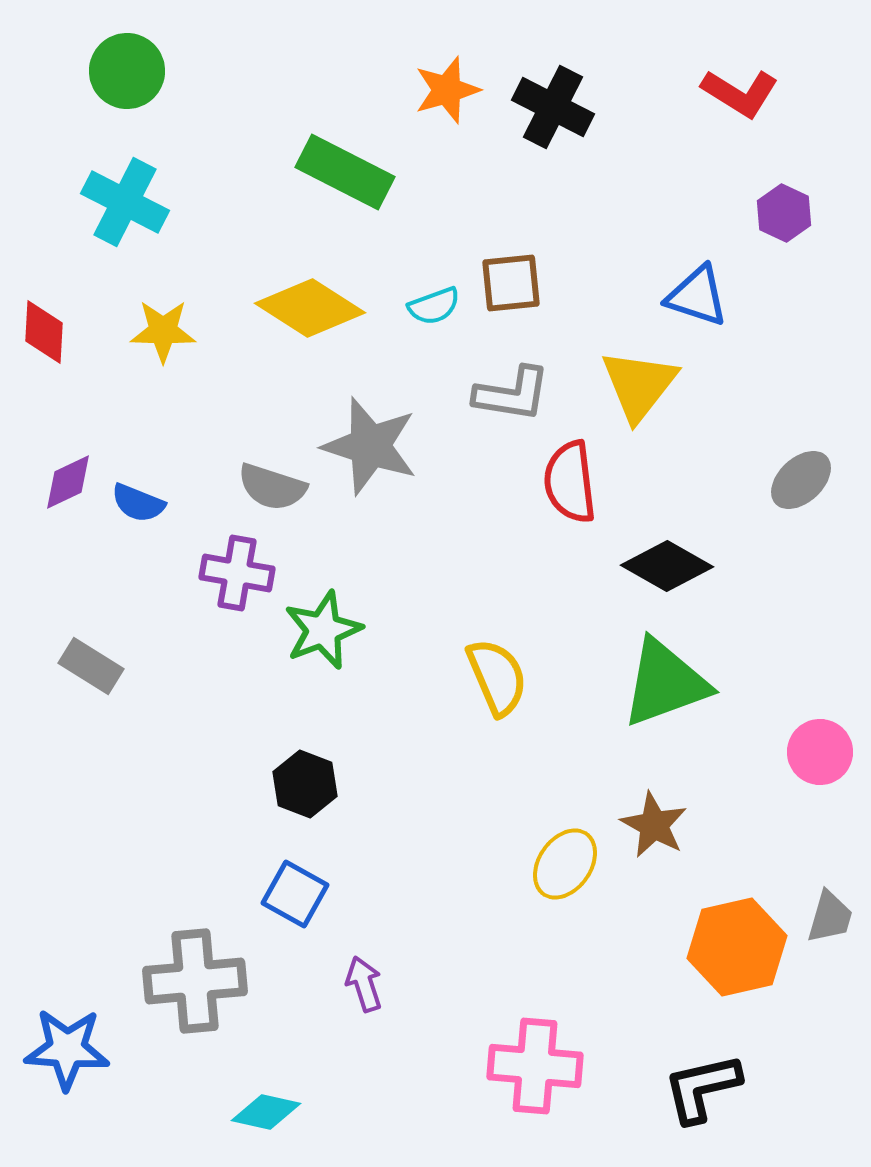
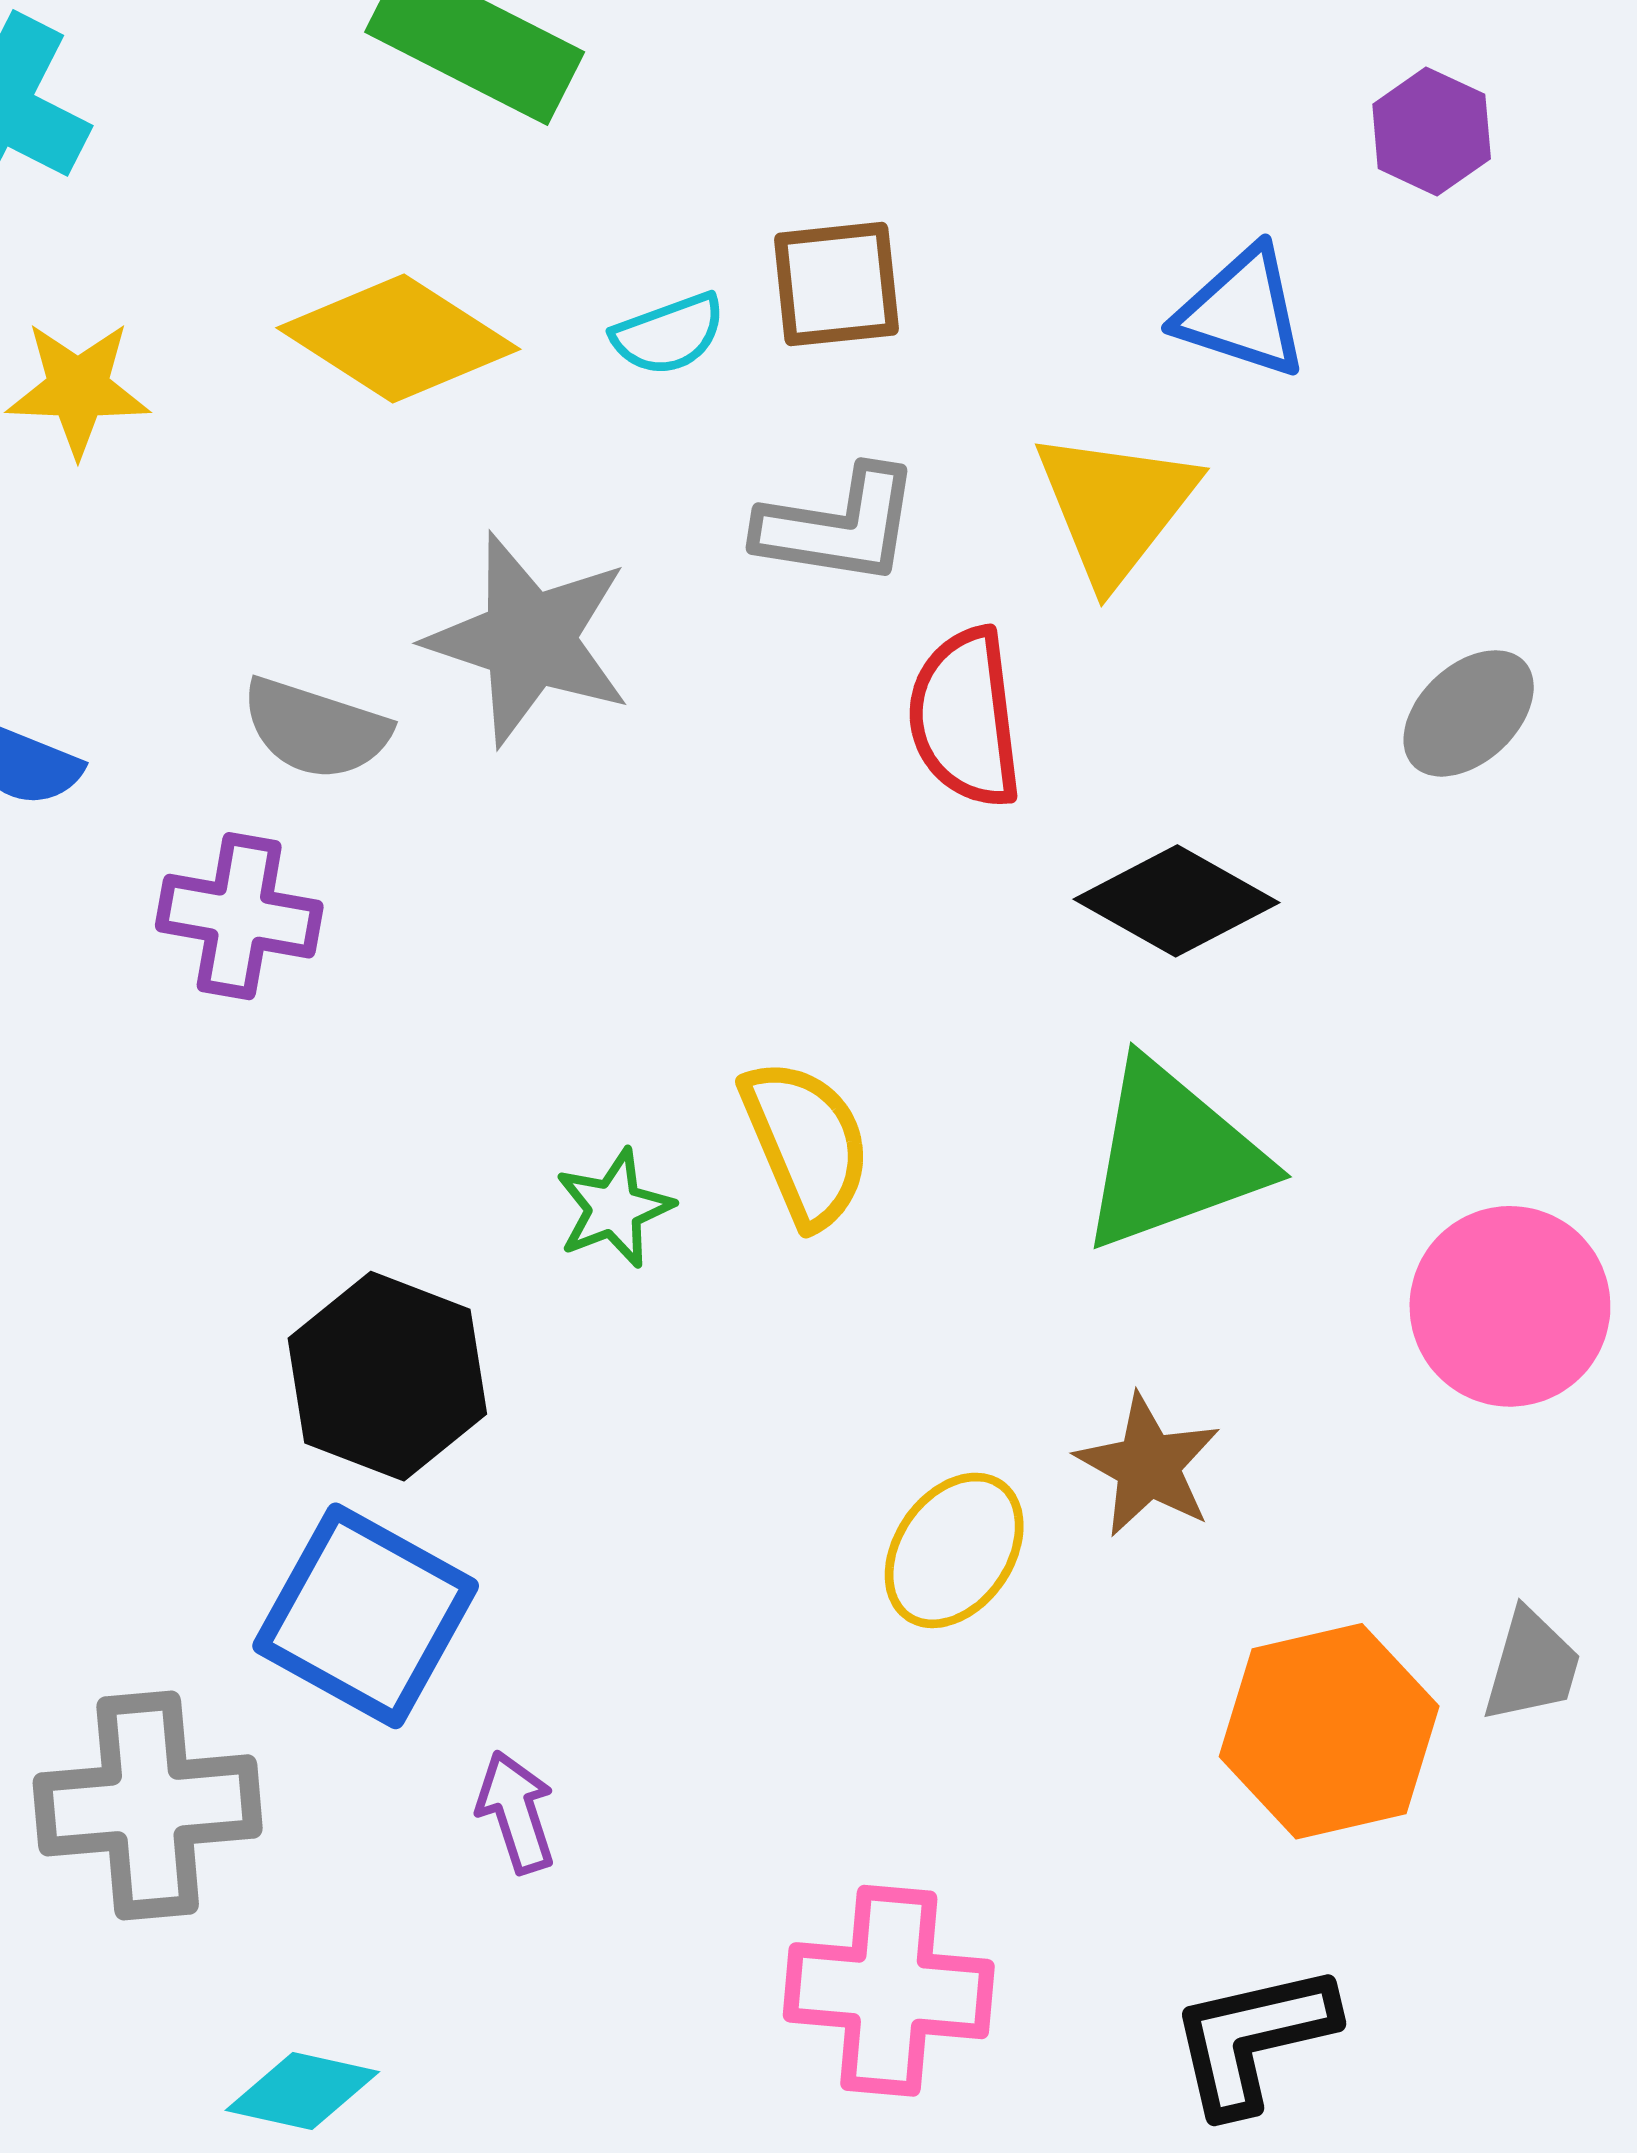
green star: (323, 630) -> (614, 1208), moved, size x0.7
pink circle: (820, 752) -> (1510, 1306), size x1.4
black hexagon: (305, 784) -> (387, 1376), size x1.4
blue square: (295, 894) -> (366, 1616), size x1.5

